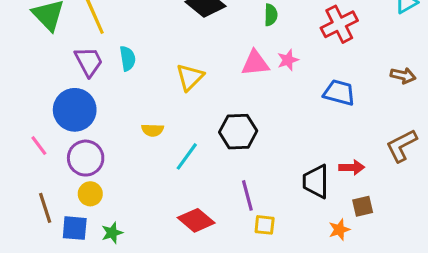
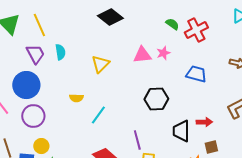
green semicircle: (271, 15) -> (172, 24), moved, turned -56
black hexagon: (238, 132) -> (156, 99), moved
yellow circle: (90, 194) -> (41, 146), moved

